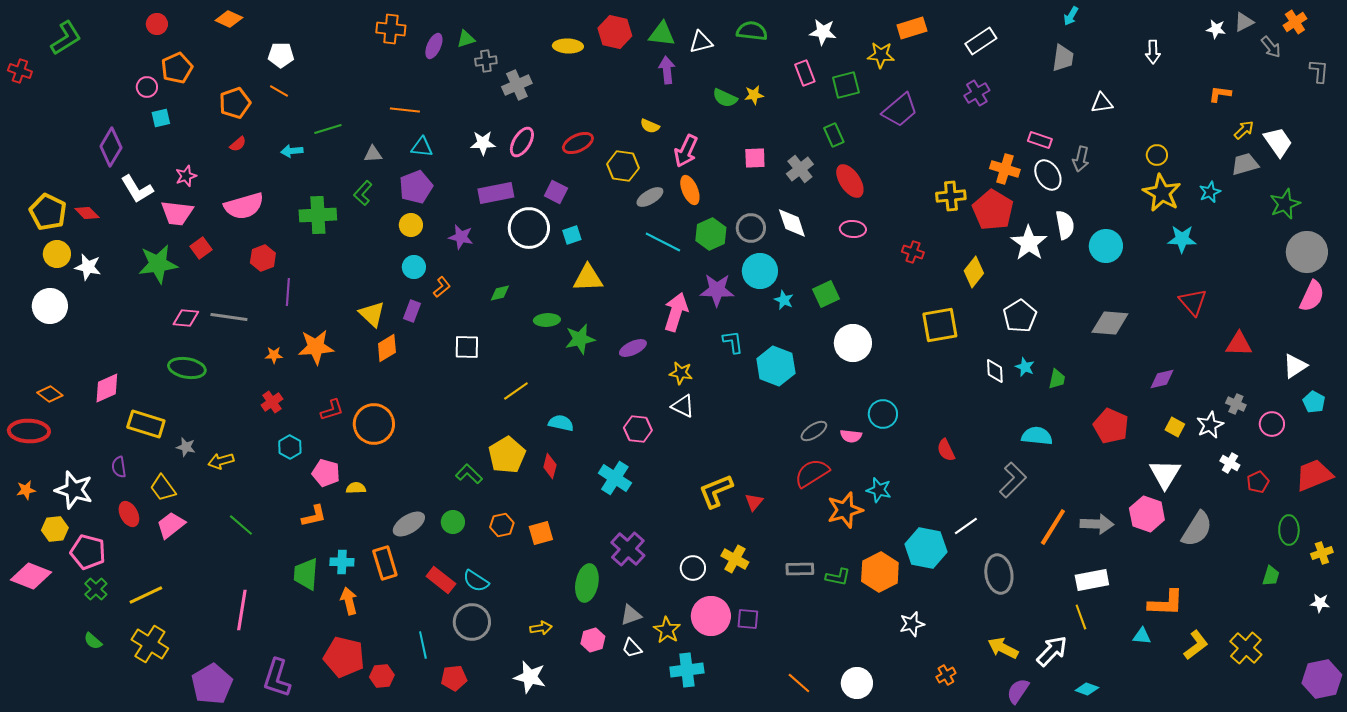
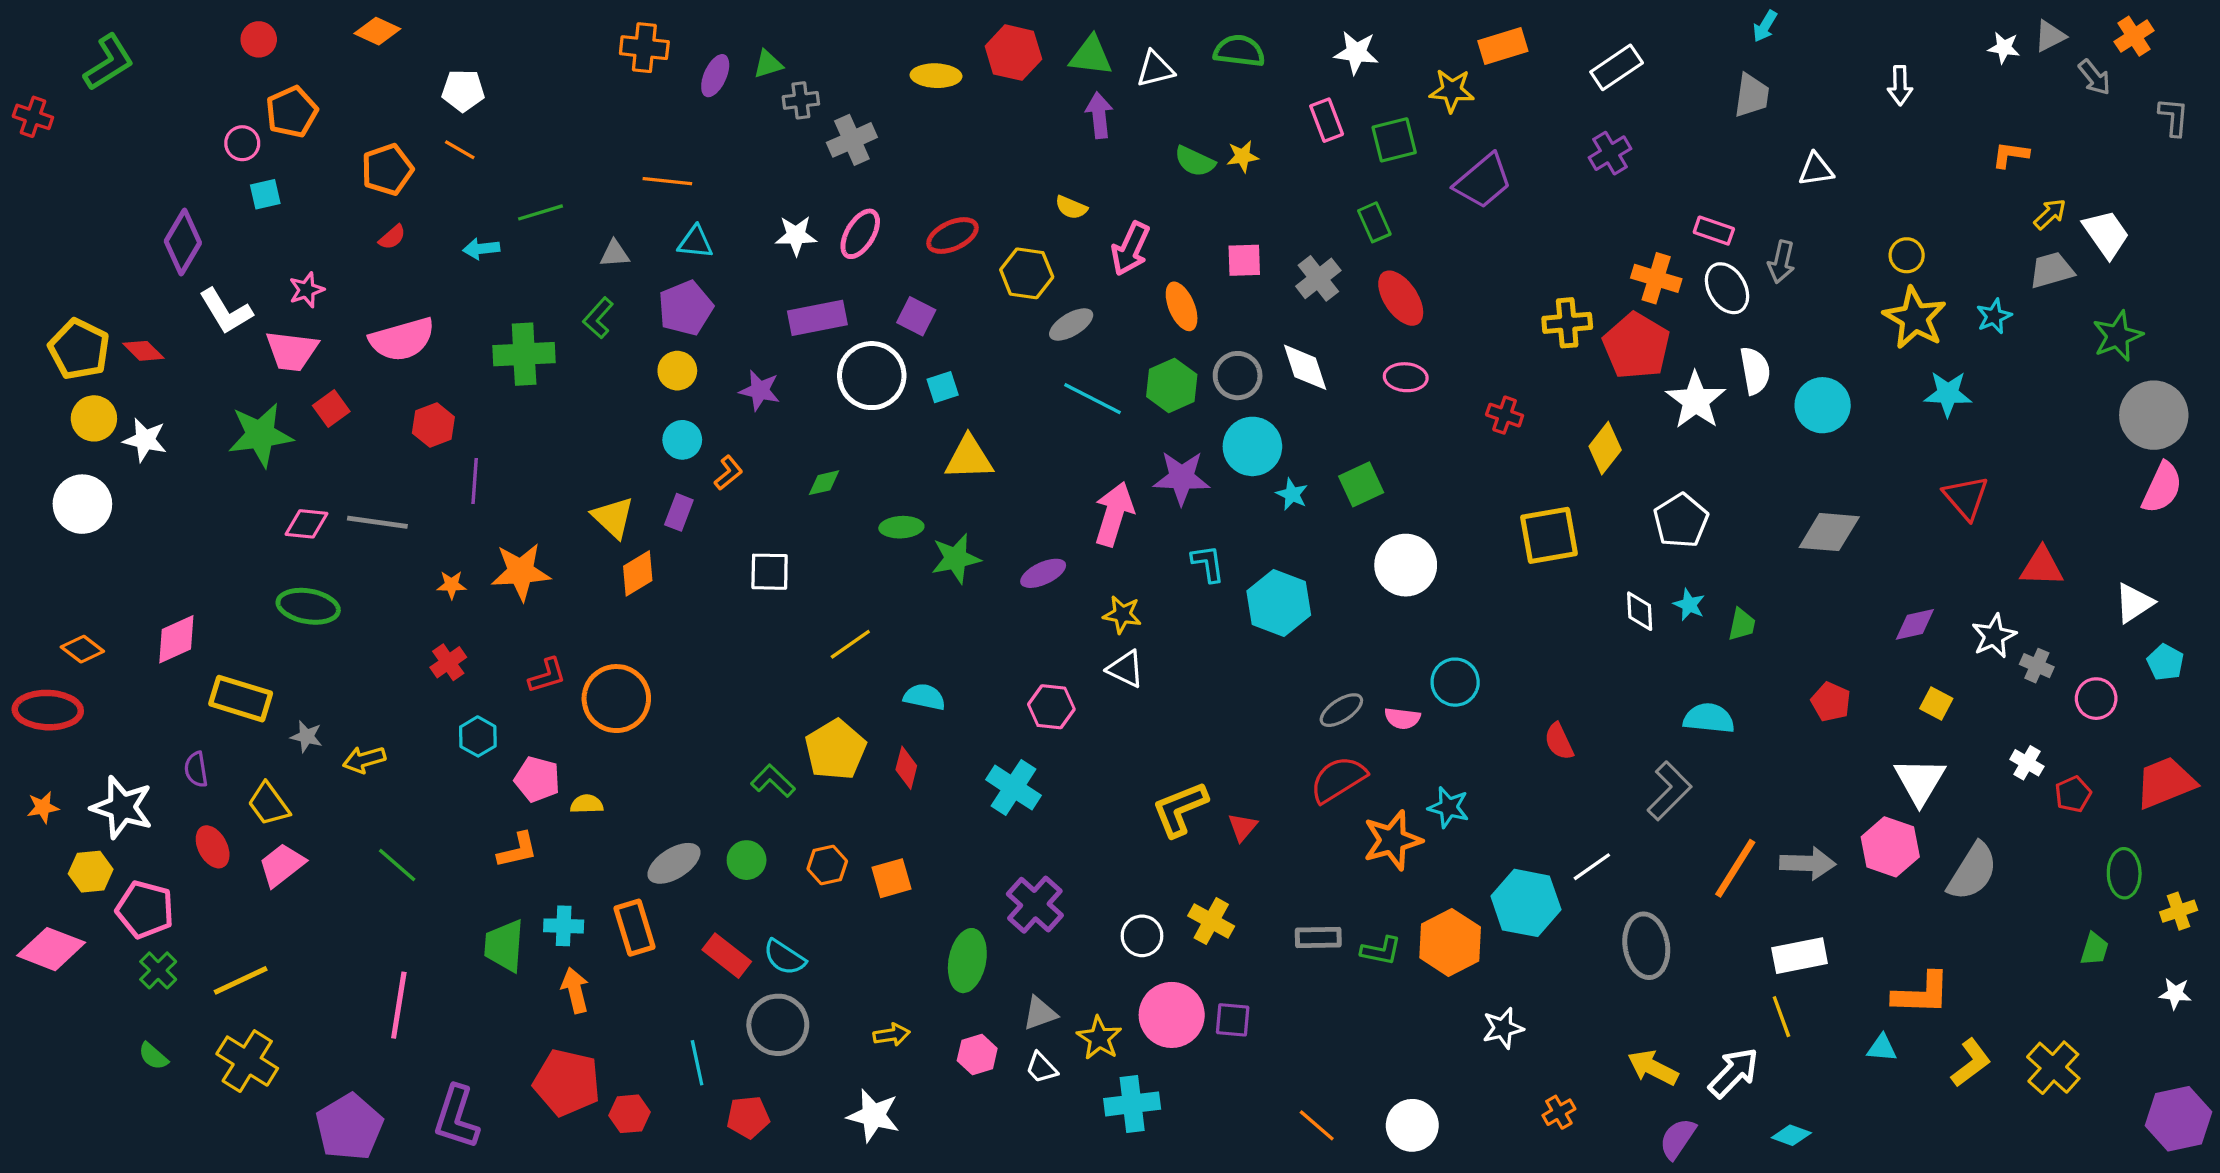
orange ellipse: (690, 190) -> (1182, 306), moved
white star: (1210, 425) -> (1994, 636), moved
red pentagon: (1111, 426) -> (1831, 702), size x0.7

